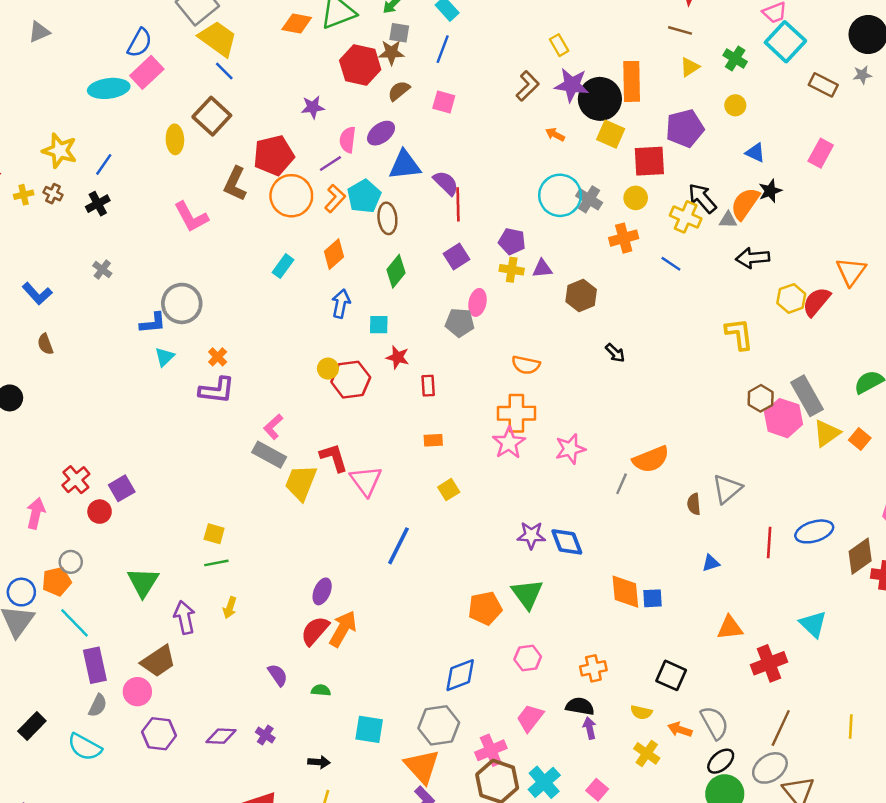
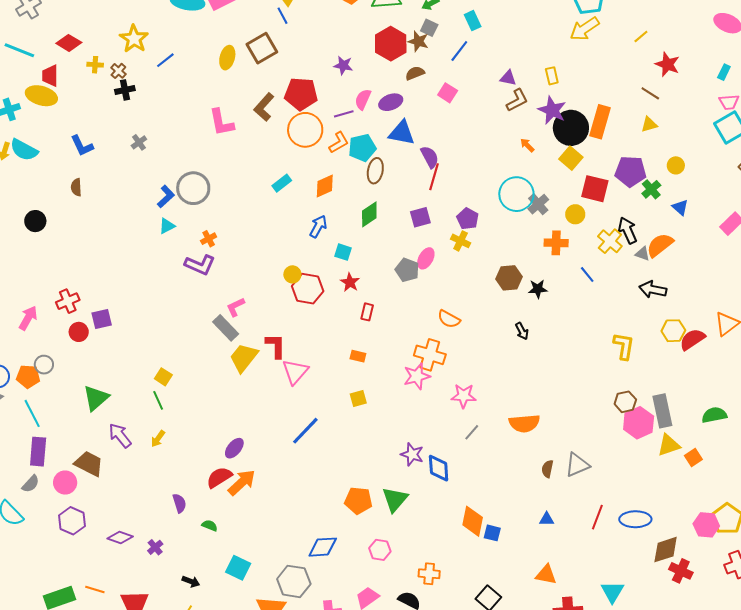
green cross: (735, 58) -> (651, 189), moved
black star: (770, 191) -> (538, 289), moved
black cross: (98, 204) -> (125, 90), moved
purple triangle: (542, 268) -> (508, 78), moved
blue L-shape: (153, 323) -> (166, 197), turned -55
gray line: (622, 484) -> (472, 432), moved
green line: (216, 563) -> (158, 400), turned 60
purple arrow: (185, 617) -> (120, 436), turned -44
brown trapezoid: (158, 661) -> (89, 464), turned -136

